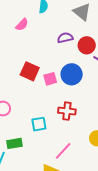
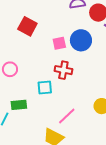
red square: (30, 71) -> (27, 26), moved
red cross: (67, 111) -> (63, 70), moved

